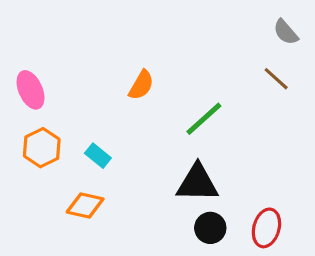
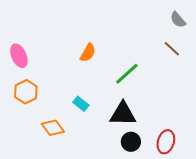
cyan rectangle: (98, 156) -> (81, 104), moved
orange diamond: (85, 205) -> (53, 128), turned 40

